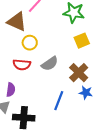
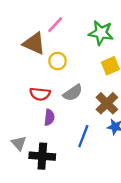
yellow circle: (30, 43) -> (58, 61), moved
purple semicircle: (11, 90) -> (49, 117), moved

